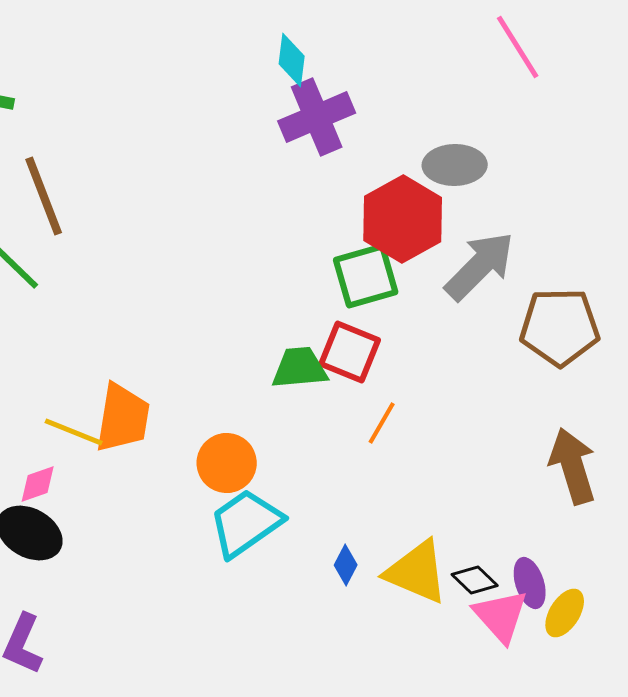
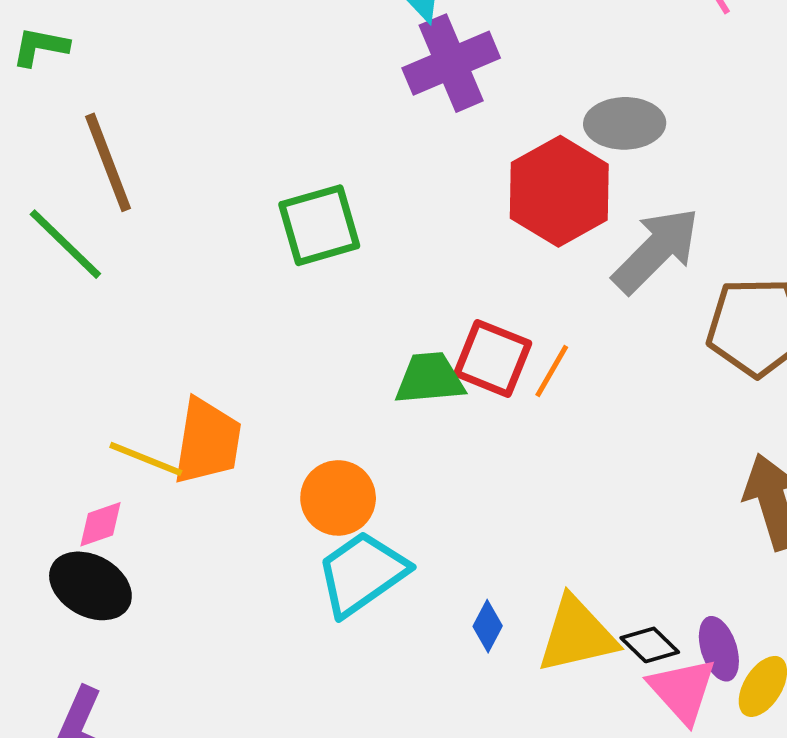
green square: (366, 276) -> (319, 225), moved
orange line: (382, 423) -> (552, 371), moved
yellow triangle: (417, 572) -> (577, 635), turned -36

